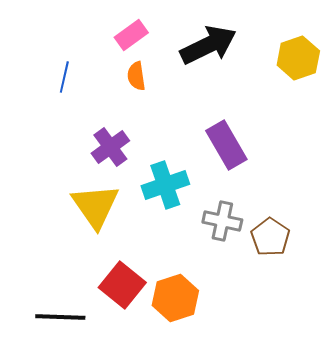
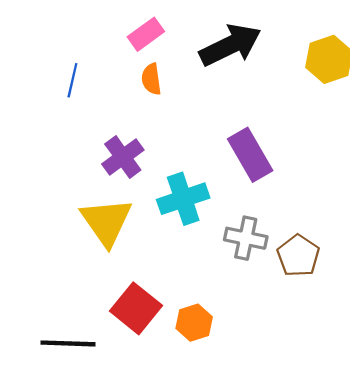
orange hexagon: (175, 298) -> (194, 323), size x0.7

